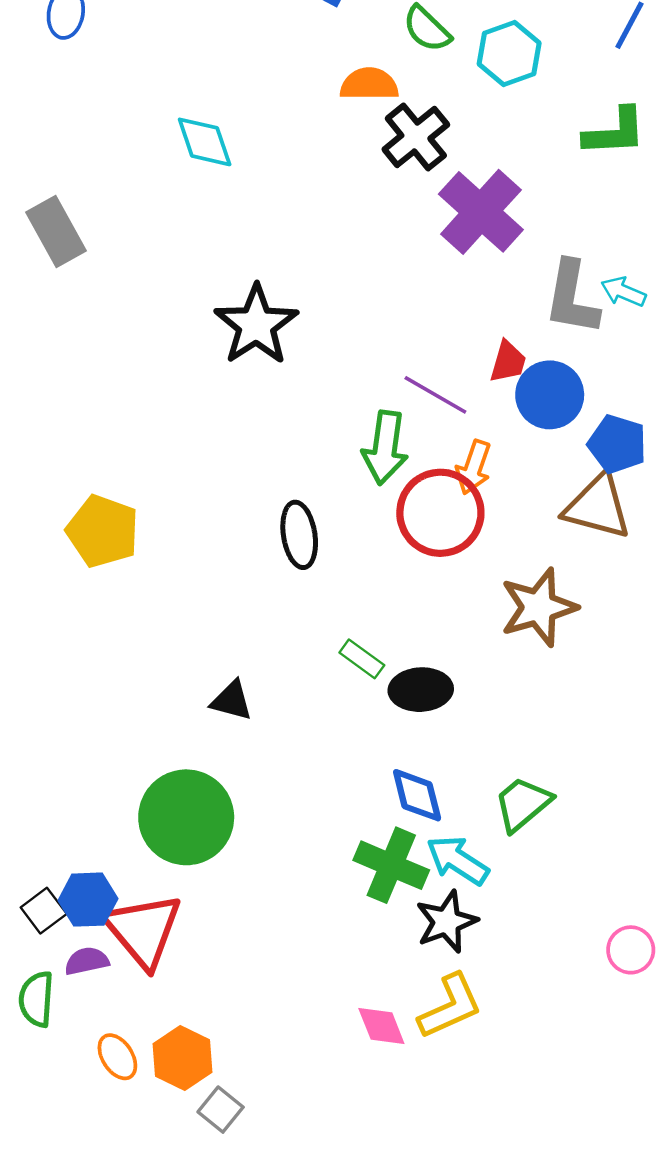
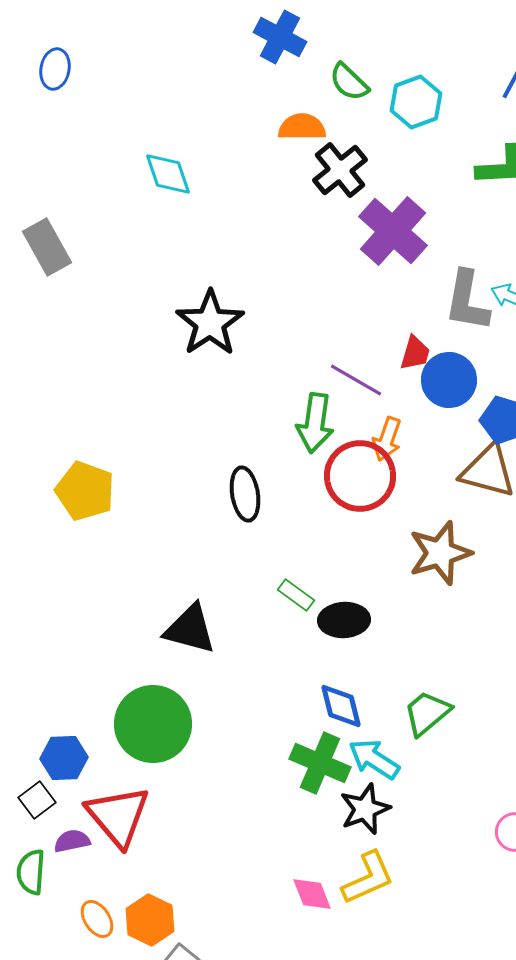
black triangle: (232, 701) -> (190, 629), size x1.5
blue hexagon: (88, 900) -> (64, 758), moved

